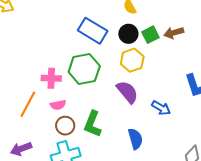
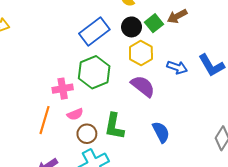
blue rectangle: (93, 31) -> (94, 31), turned -56
blue arrow: (161, 108) -> (177, 67), moved

